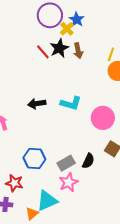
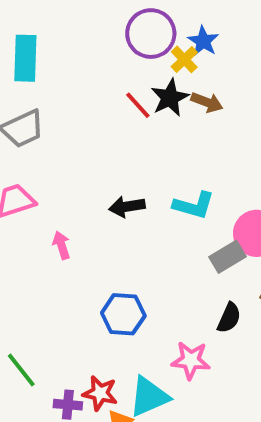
brown arrow: (78, 51) -> (207, 102), turned -56
gray rectangle: (66, 163) -> (227, 257), moved
pink star: (69, 182) -> (191, 360), turned 30
red star: (14, 183) -> (100, 393), moved

